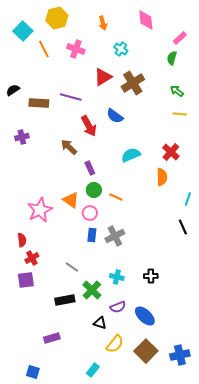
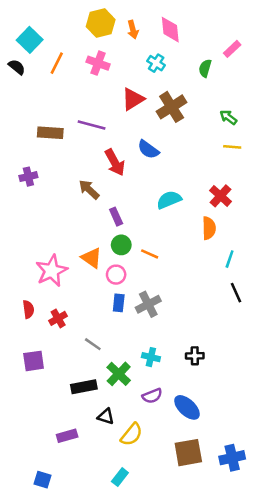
yellow hexagon: (57, 18) -> (101, 23), moved
pink diamond: (146, 20) -> (170, 30), moved
orange line: (44, 49) -> (57, 63), turned 54
green semicircle: (172, 58) -> (205, 68), moved
black semicircle: (13, 90) -> (17, 67), moved, turned 72
cyan line: (188, 199) -> (230, 259), moved
red cross: (32, 258) -> (58, 318), moved
black triangle: (100, 323) -> (106, 416), moved
yellow semicircle: (115, 344) -> (132, 434), moved
brown square: (146, 351) -> (188, 453), turned 35

